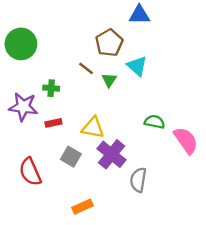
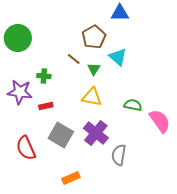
yellow triangle: (93, 128) -> (92, 97), moved
gray square: (71, 157) -> (61, 135), size x1.4

